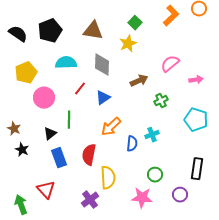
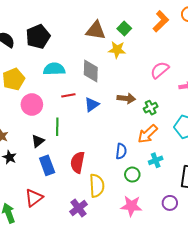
brown triangle: (93, 31) -> (96, 30), moved
yellow star: (128, 44) -> (117, 50), turned 30
brown arrow: (139, 81) -> (126, 98), moved, turned 30
red line: (80, 89) -> (68, 95), turned 40
orange arrow: (111, 127) -> (148, 134), moved
cyan cross: (152, 135) -> (156, 160), moved
green circle: (155, 175) -> (132, 175), moved
red triangle: (46, 190) -> (34, 198), turned 36

